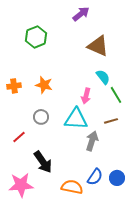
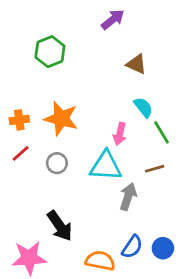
brown triangle: (98, 46) -> (136, 64), size x0.7
orange star: (44, 85) -> (61, 119), size x1.4
red line: (19, 137) -> (21, 153), moved

